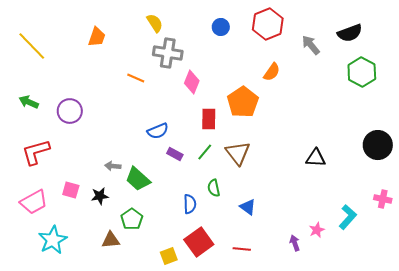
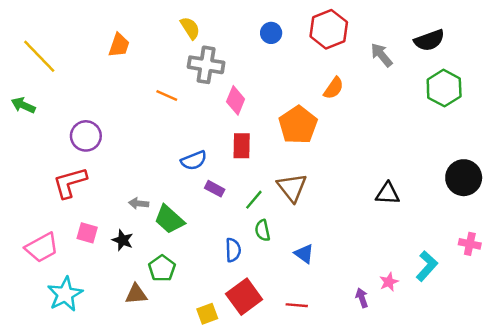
green arrow: (29, 102) -> (23, 105), moved
red rectangle: (209, 119) -> (242, 146), moved
red L-shape: (36, 152) -> (70, 183), moved
green line: (205, 152) -> (254, 200), moved
black star: (100, 196) -> (123, 240), turned 30

